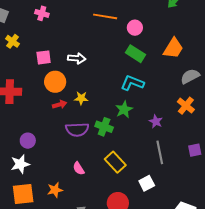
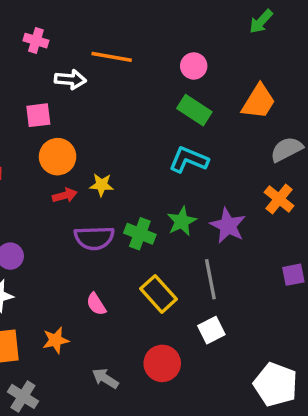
orange line: (105, 16) -> (112, 57), moved
white arrow: (77, 58) -> (70, 79), moved
green star: (124, 109) -> (182, 221), moved
purple star: (156, 121) -> (228, 226), size x1.5
gray line: (160, 152) -> (210, 279), moved

